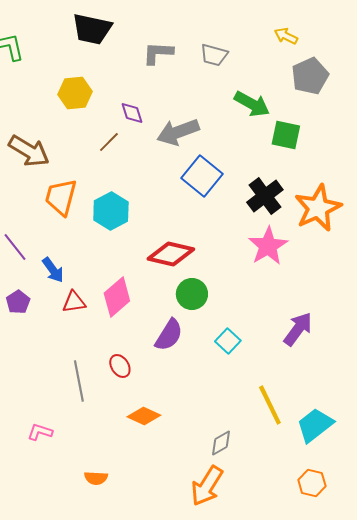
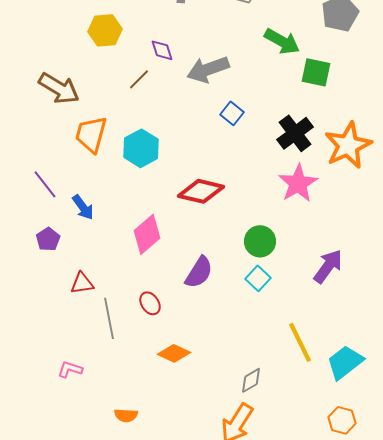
blue square: (202, 176) -> (232, 113), size x0.6
green circle: (192, 294) -> (260, 241), moved
red triangle: (74, 302) -> (82, 283), moved

